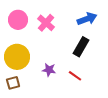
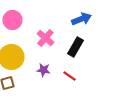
pink cross: (46, 23) -> (45, 38), moved

